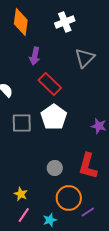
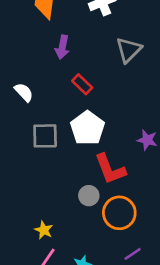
red rectangle: (50, 84) -> (82, 84), size x0.7
red L-shape: (88, 166) -> (110, 169), moved, turned -36
orange circle: (69, 198) -> (119, 213), moved

